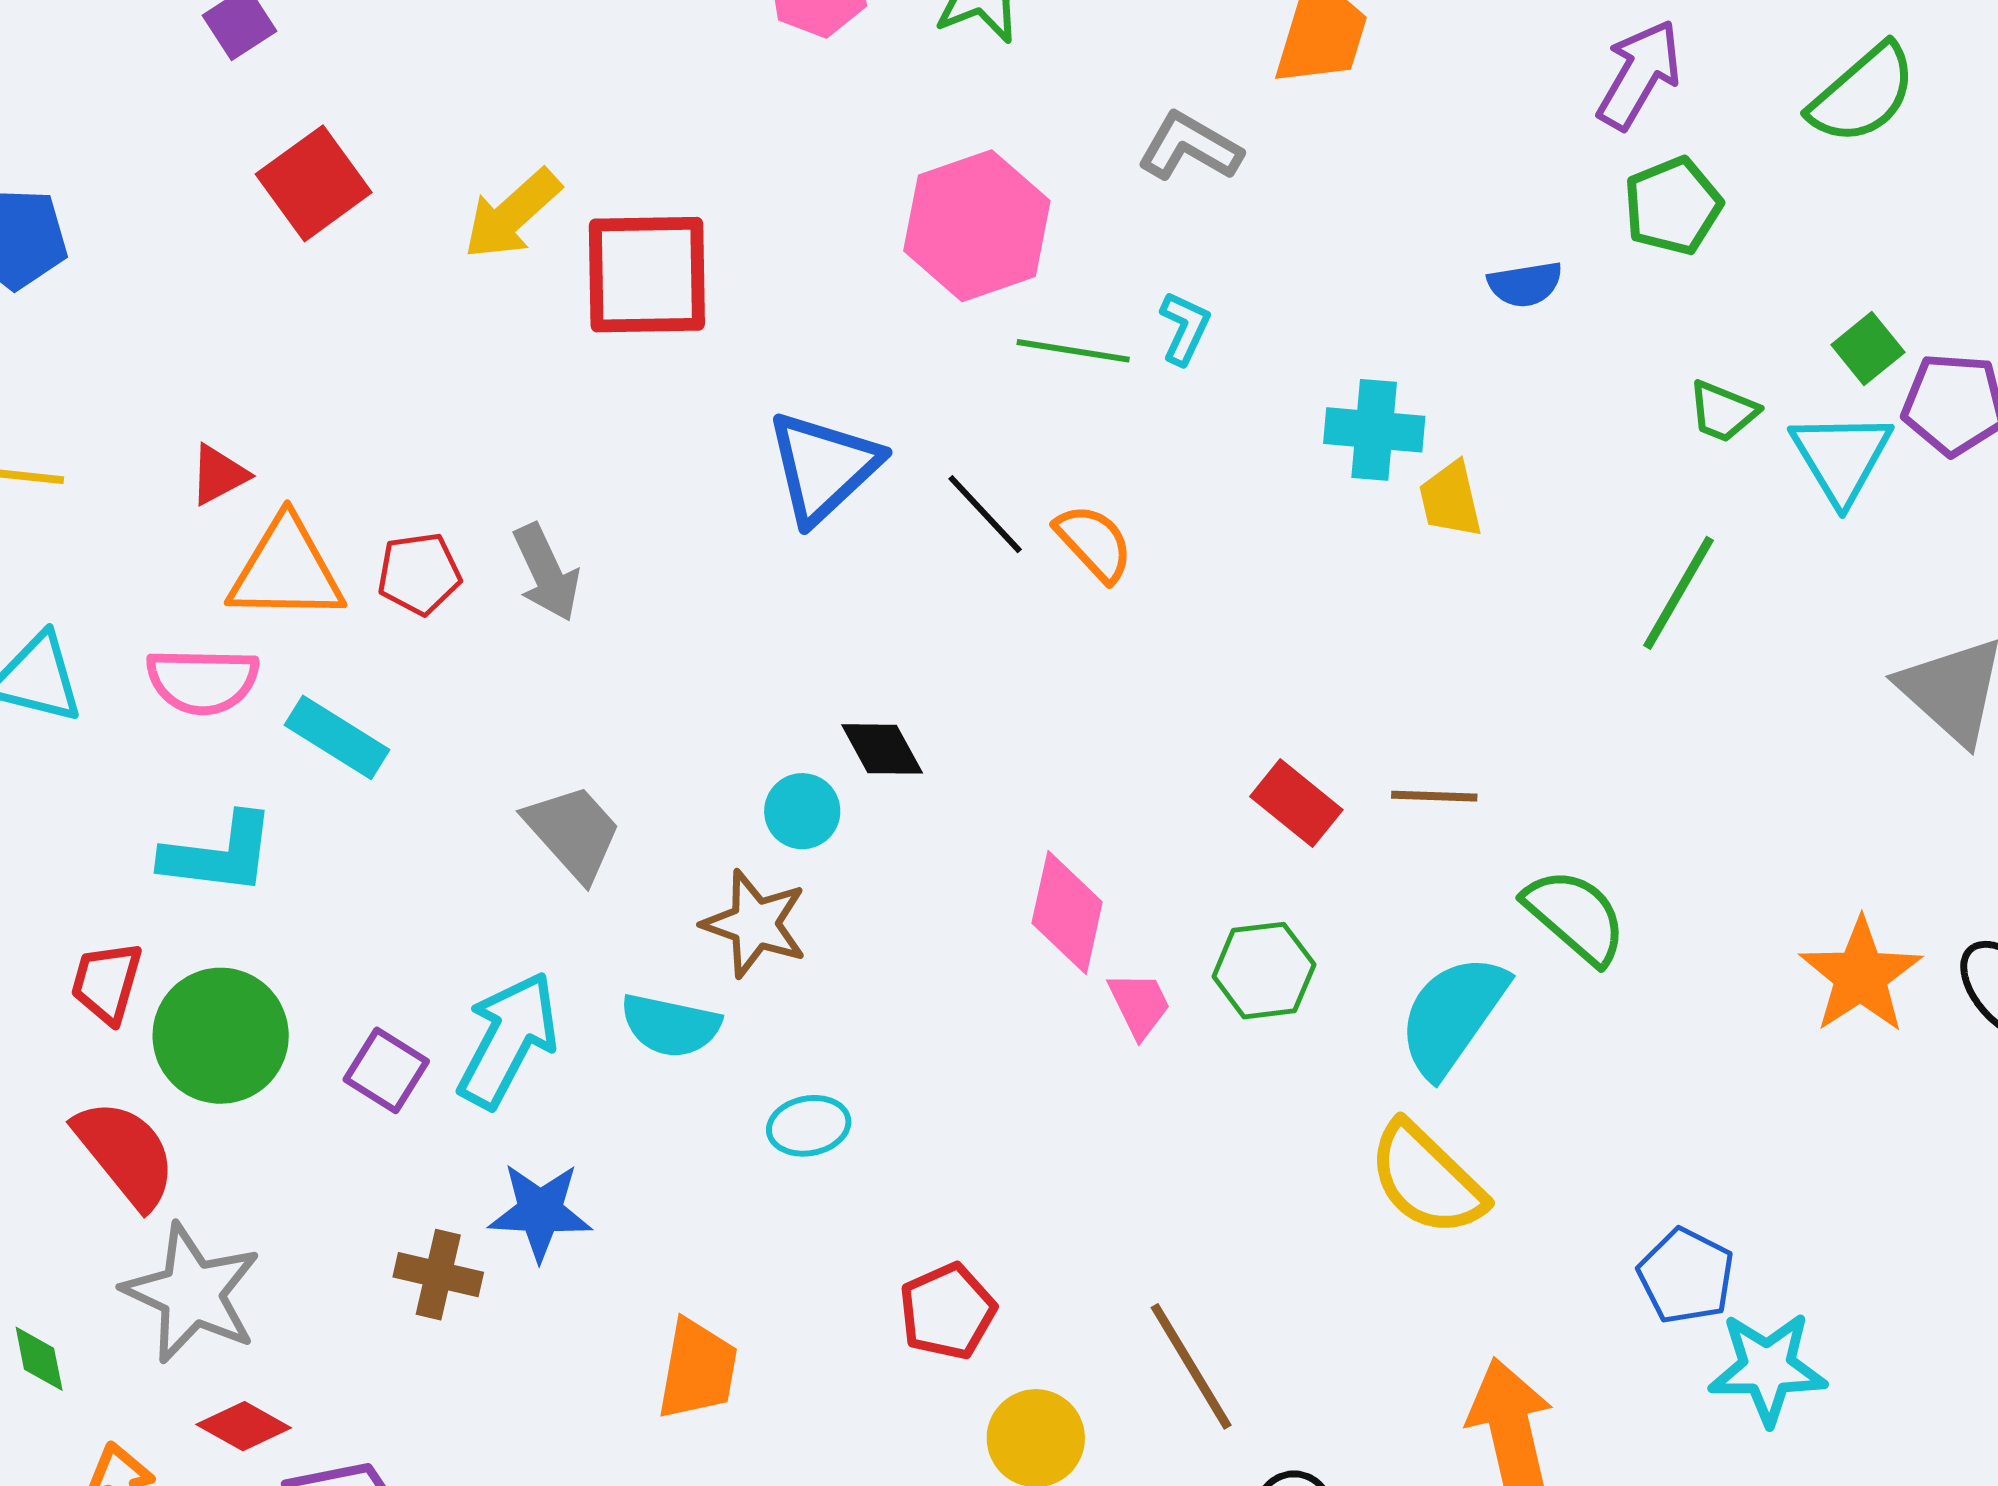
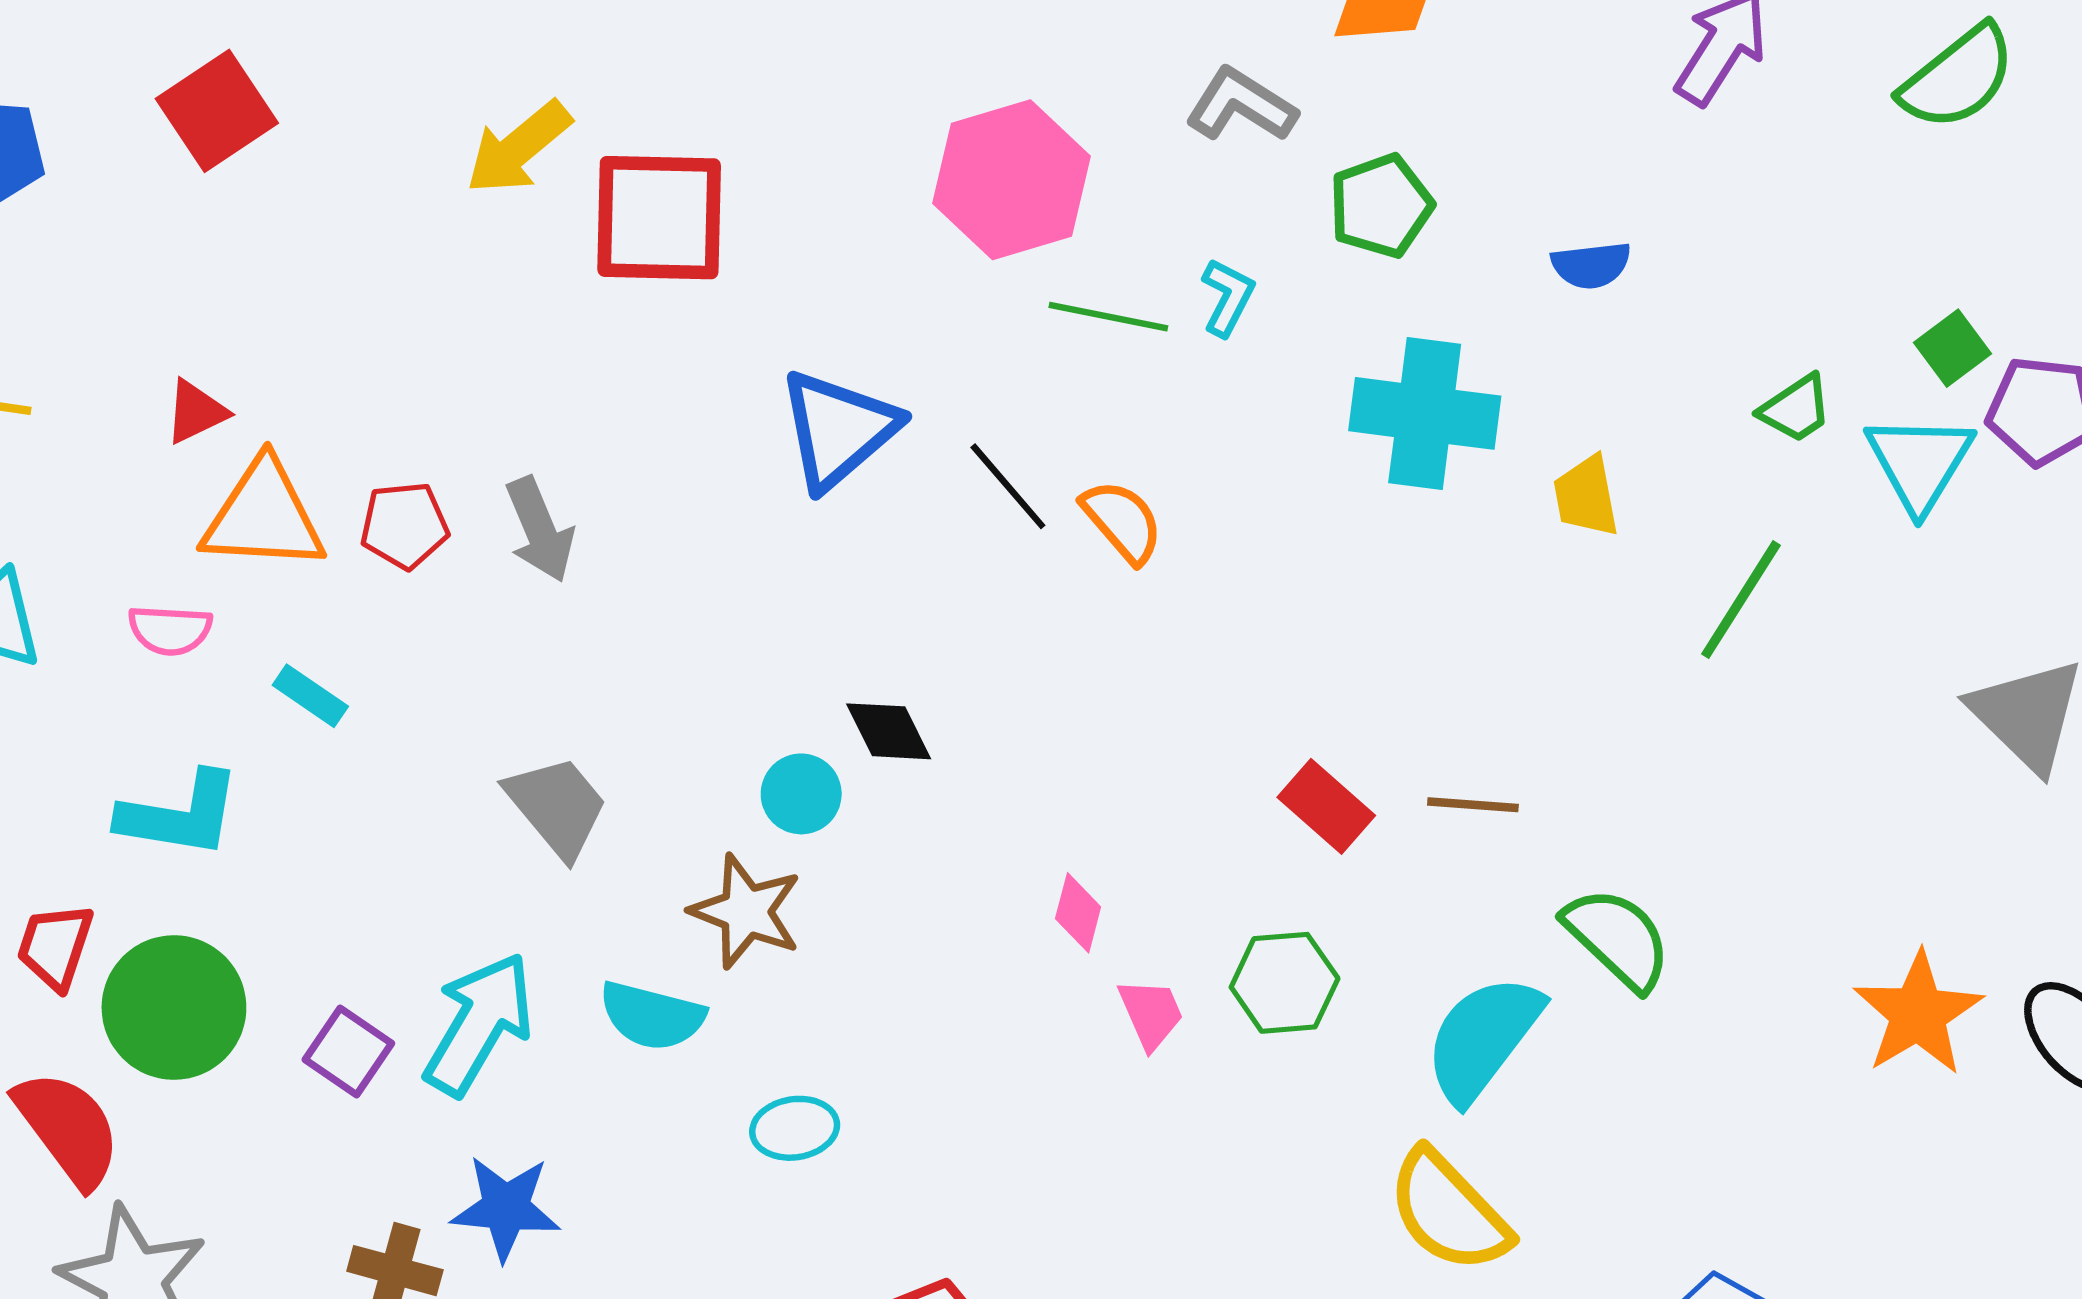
red square: (314, 183) -> (217, 111), moved
green pentagon: (1673, 206) -> (1381, 206), moved
green trapezoid: (1723, 411) -> (1796, 409), turned -58
cyan cross: (1374, 430) -> (1425, 413), size x1.4
yellow trapezoid: (1451, 499) -> (1586, 496), moved
pink semicircle: (203, 681) -> (170, 630), size x0.7
cyan rectangle: (337, 737) -> (310, 696), size x0.7
pink diamond: (1067, 912) -> (1078, 913), size x0.6

